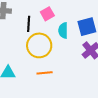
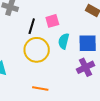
orange line: (45, 73) -> (40, 88), moved

